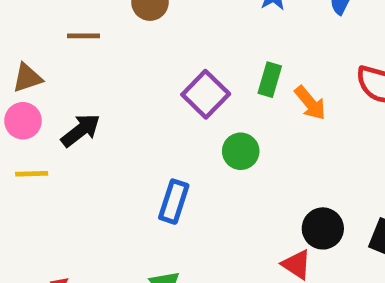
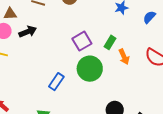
black arrow: (81, 130) -> (28, 32), moved
green circle: (241, 151) -> (90, 69), size x1.6

